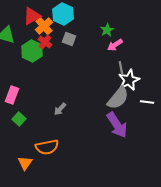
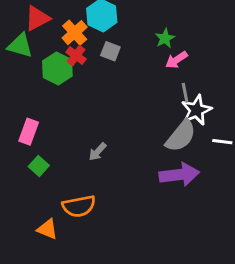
red triangle: (32, 16) -> (37, 18), moved
purple arrow: (117, 125) -> (179, 175), turned -64
orange triangle: (25, 163) -> (47, 229), turned -42

